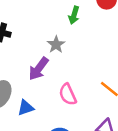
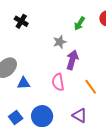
purple arrow: (39, 69) -> (72, 60), moved, turned 144

